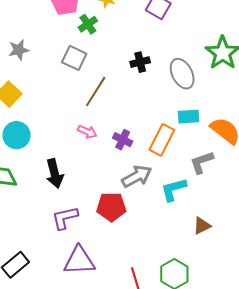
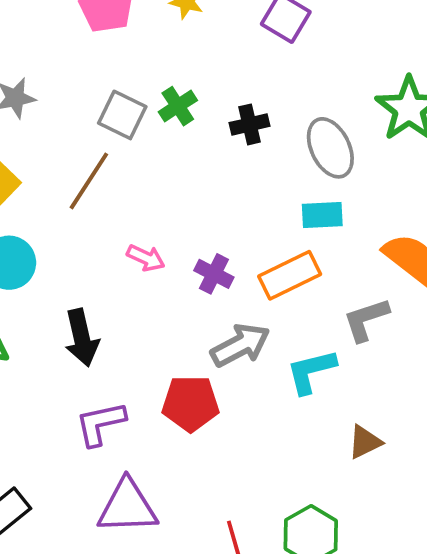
green cross: (88, 24) -> (178, 106), moved
brown line: (96, 91) -> (89, 181), moved
cyan rectangle: (189, 117) -> (322, 215), moved
orange rectangle: (162, 140) -> (290, 275), turned 36

